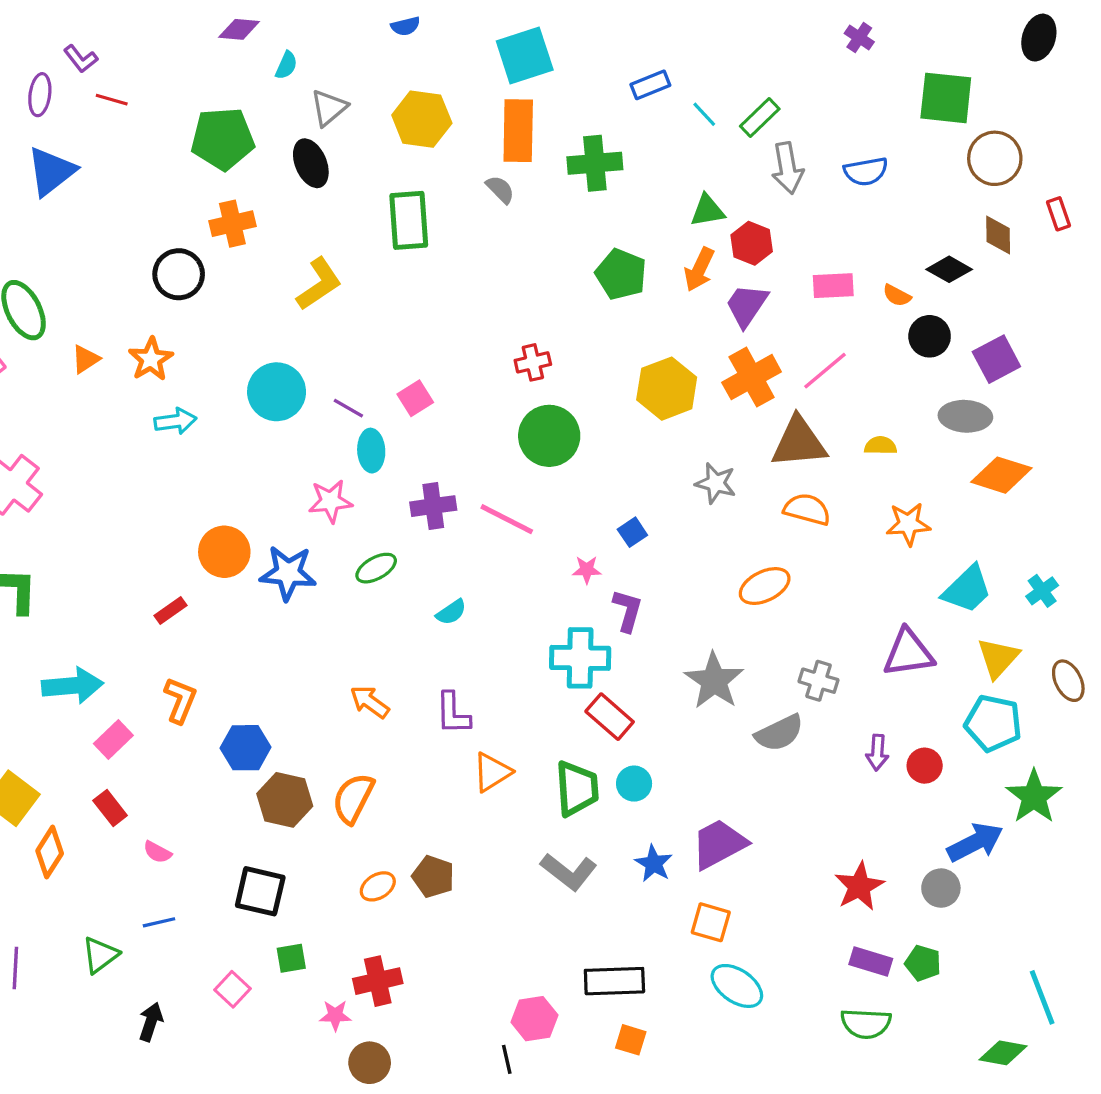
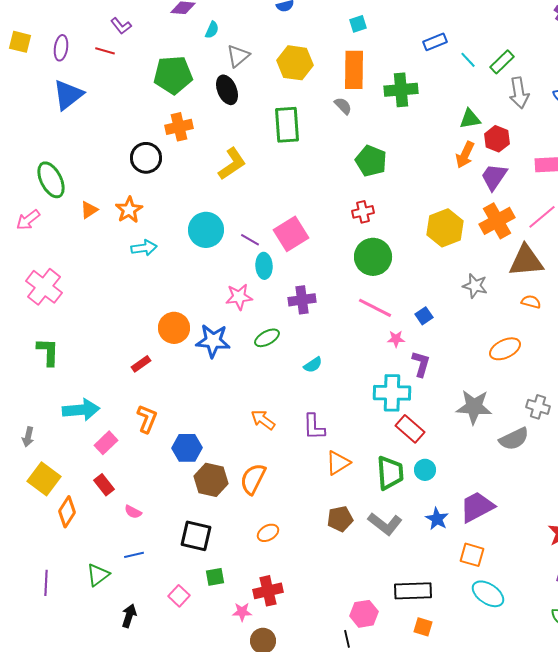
cyan square: (525, 56) -> (358, 24), size x0.5
purple L-shape: (81, 59) -> (121, 26), moved
green pentagon: (621, 274) -> (371, 161), moved
pink square: (415, 398) -> (291, 234), size x1.6
orange semicircle: (807, 509) -> (531, 302), size x0.7
pink line: (507, 519) -> (375, 308), moved
gray star: (714, 681) -> (474, 407), turned -30
brown pentagon: (433, 877) -> (340, 519), moved, turned -30

